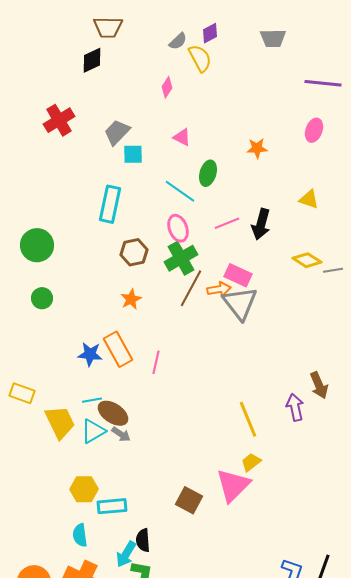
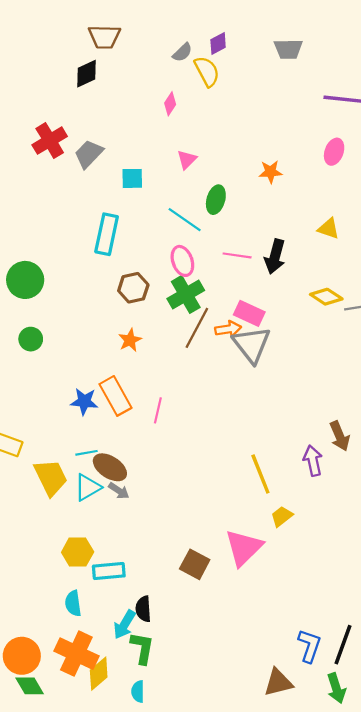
gray trapezoid: (117, 132) -> (89, 154), moved
pink triangle: (182, 137) -> (187, 159), turned 48
pink line: (227, 223) -> (237, 255), turned 30
yellow trapezoid: (251, 462) -> (282, 516), moved

